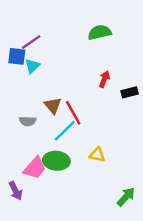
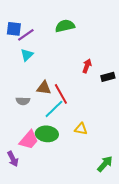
green semicircle: (100, 32) -> (65, 26), moved
blue square: (17, 56) -> (14, 29), moved
brown triangle: (53, 106) -> (44, 88), turned -42

